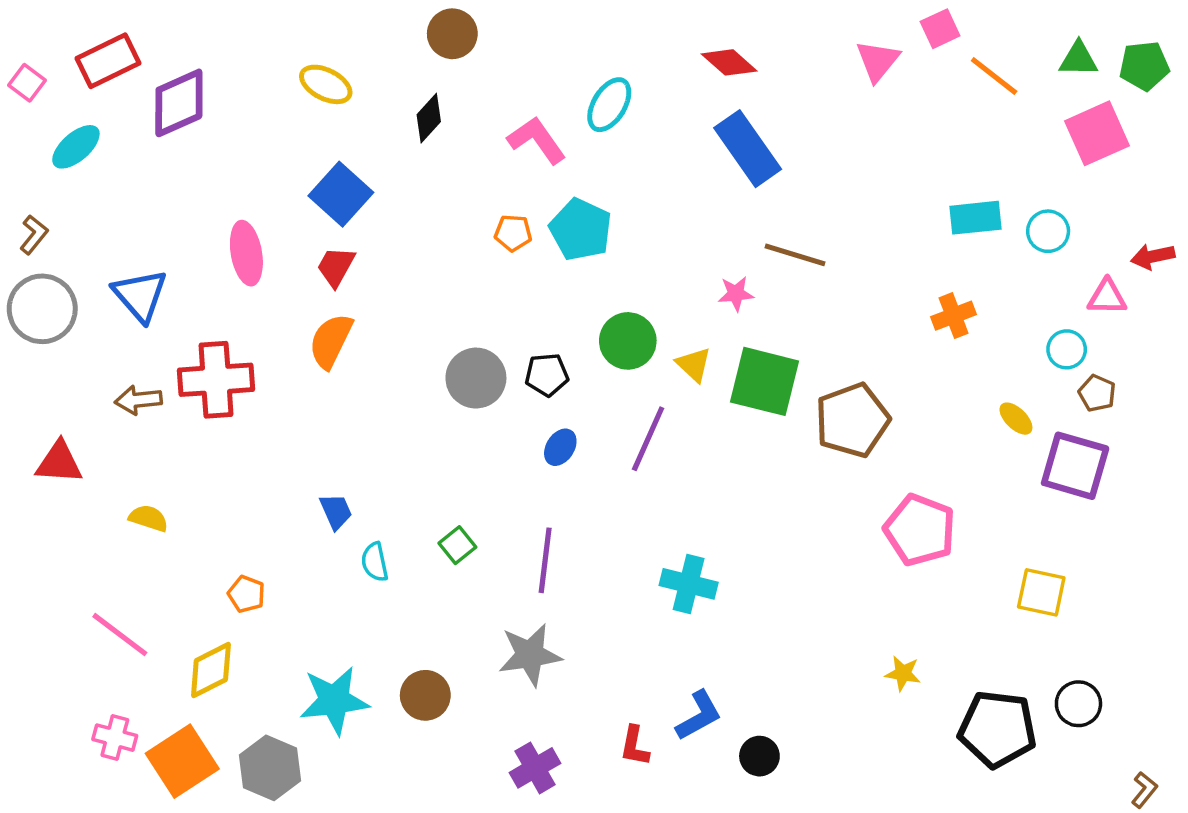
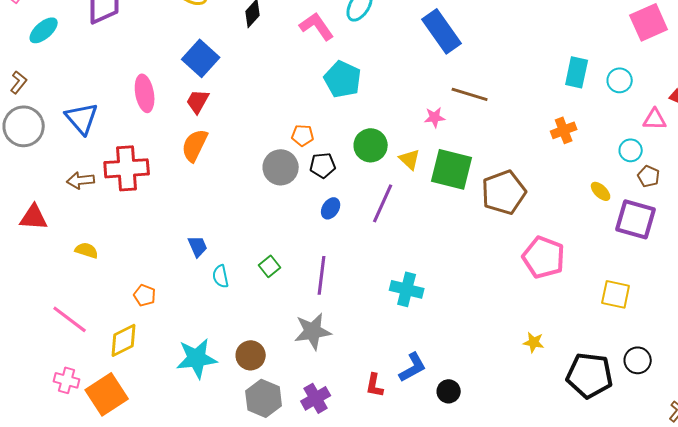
cyan rectangle: (975, 218) -> (577, 72), turned -72
orange pentagon: (513, 233) -> (303, 135), moved
gray hexagon: (270, 768) -> (264, 398), moved

